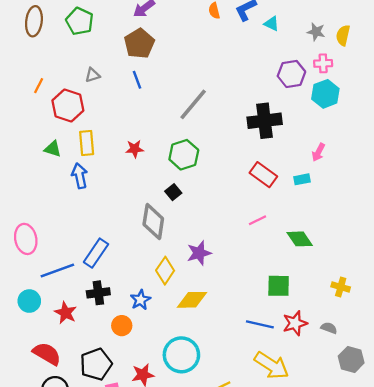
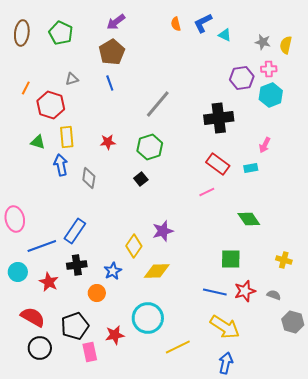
pink line: (258, 220) -> (207, 192), moved
gray diamond: (153, 221) -> (89, 178), moved, size x0.7

